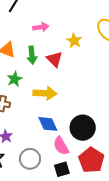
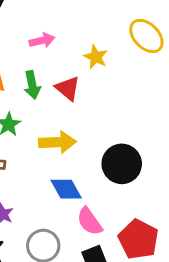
black circle: (83, 128) -> (122, 164), moved

